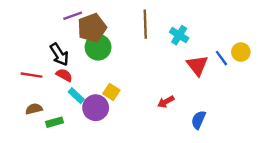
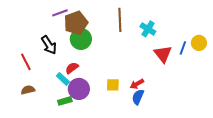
blue line: (221, 58) -> (183, 48), turned 56
red line: (31, 75) -> (26, 62), turned 54
red semicircle: (64, 75) -> (72, 68), moved, turned -64
yellow square: (111, 92) -> (113, 85), moved, turned -32
blue semicircle: (198, 120) -> (138, 97), moved
green rectangle: (54, 122) -> (65, 101), moved

